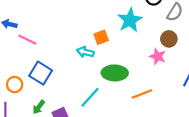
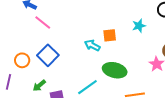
cyan star: (130, 20) -> (139, 26), size x0.6

